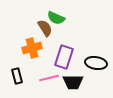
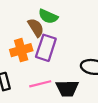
purple rectangle: (64, 57) -> (46, 48), moved

